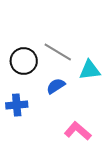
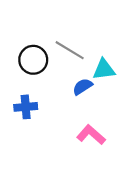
blue semicircle: (56, 86) -> (82, 87), moved

